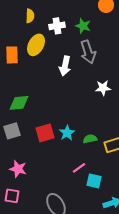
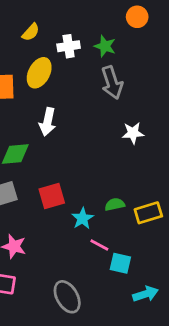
yellow semicircle: (30, 16) -> (31, 32), turned 40
white arrow: (65, 66) -> (48, 122), moved
cyan star: (67, 133) -> (83, 218), moved
pink line: (79, 168) -> (99, 245), turned 64

